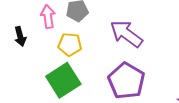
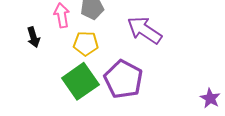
purple pentagon: (126, 81) -> (123, 79), moved

